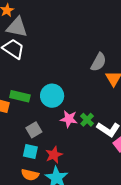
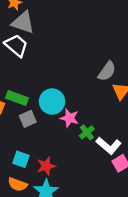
pink star: (69, 119) -> (69, 118), moved
gray square: (34, 130) -> (28, 119), moved

